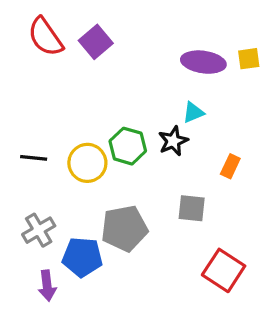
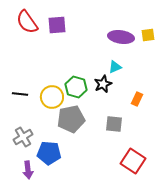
purple square: (96, 42) -> (57, 25), turned 36
gray pentagon: (124, 228) -> (71, 119), moved

